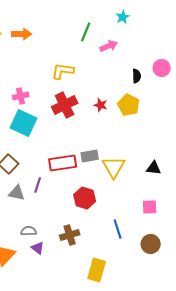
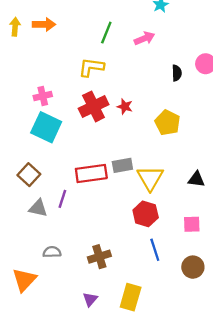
green line: (86, 32) -> (106, 33), moved
red star: (101, 105) -> (125, 106), moved
yellow pentagon: (129, 105) -> (167, 123), moved
red hexagon: (85, 198) -> (146, 214), moved
purple triangle: (38, 248) -> (90, 299), moved, turned 32

